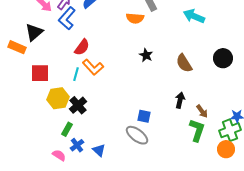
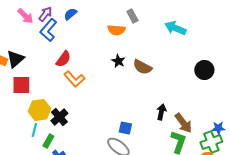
black triangle: (34, 32) -> (15, 59), moved
black star: (146, 55) -> (118, 61), moved
brown semicircle: (184, 63) -> (142, 67), moved, turned -30
cyan line: (76, 74) -> (34, 130), moved
brown arrow: (202, 111) -> (183, 123), size x1.5

